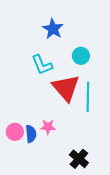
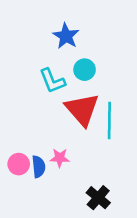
cyan circle: (81, 56) -> (85, 70), moved

